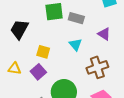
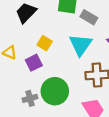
cyan triangle: (76, 45) -> (81, 45), size x1.6

